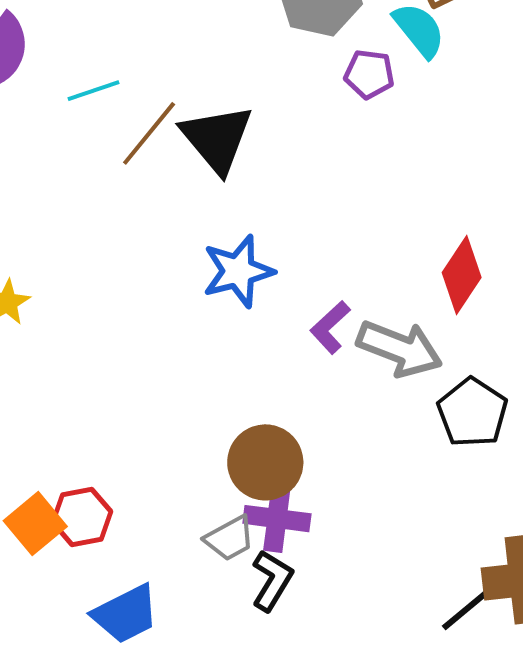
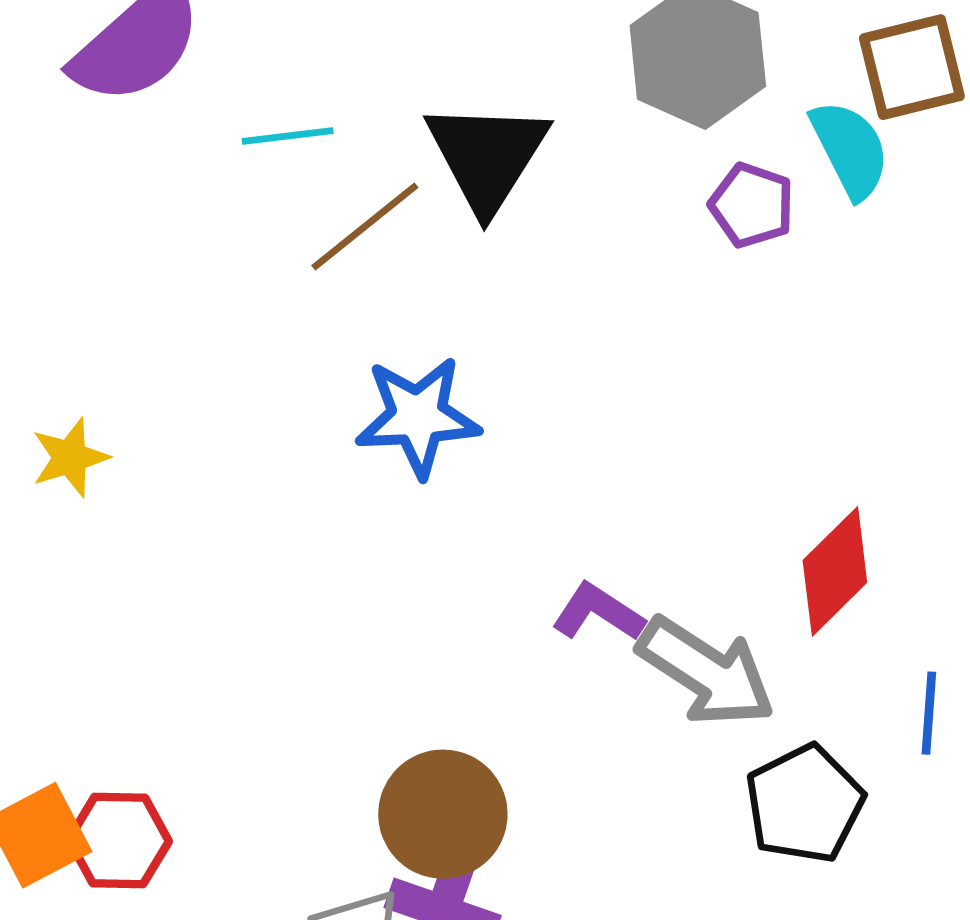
black triangle: (217, 139) -> (487, 156), moved
blue star: (238, 271) -> (418, 417), moved
purple L-shape: (330, 327) -> (598, 612), turned 64

